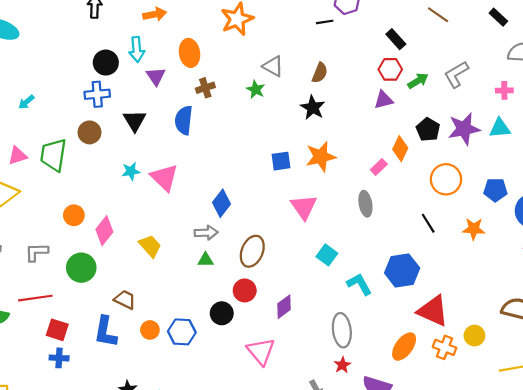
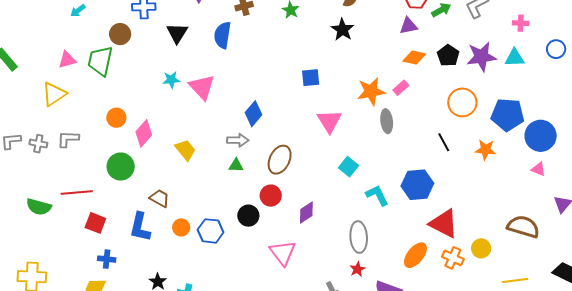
brown circle: (89, 132) -> (120, 34), moved
orange diamond: (400, 149) -> (414, 57), moved, turned 75
orange star: (321, 157) -> (371, 91), moved
blue pentagon: (495, 190) -> (508, 115), size x1.5
gray L-shape: (37, 252) -> (68, 139), moved
blue cross: (59, 358) -> (107, 259), moved

